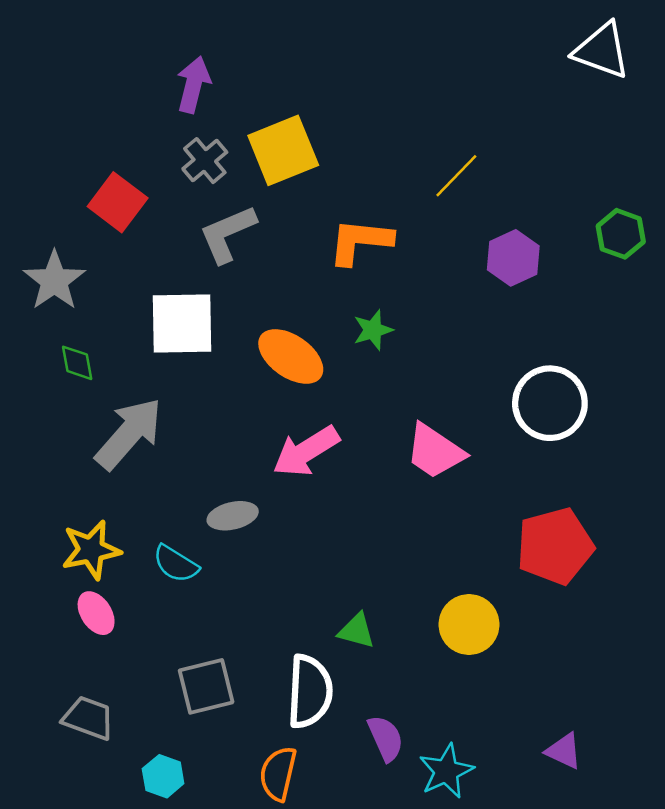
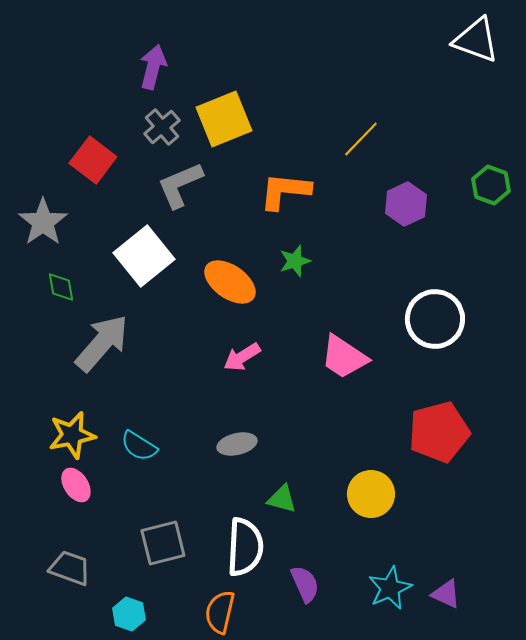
white square: (182, 324) -> (144, 256), turned -38
pink arrow: (306, 451) -> (242, 357), size x0.7
gray ellipse: (233, 516) -> (237, 444), moved
cyan star: (446, 771) -> (390, 588), moved

